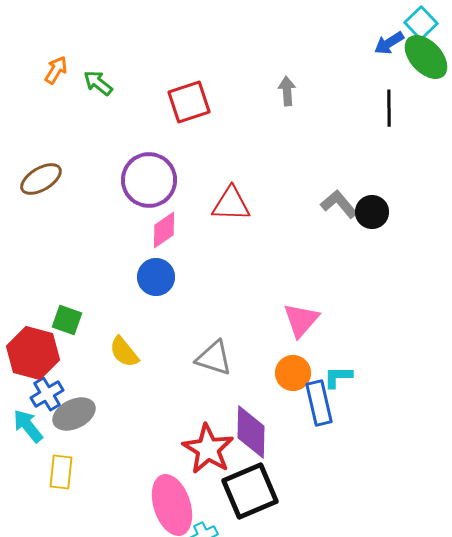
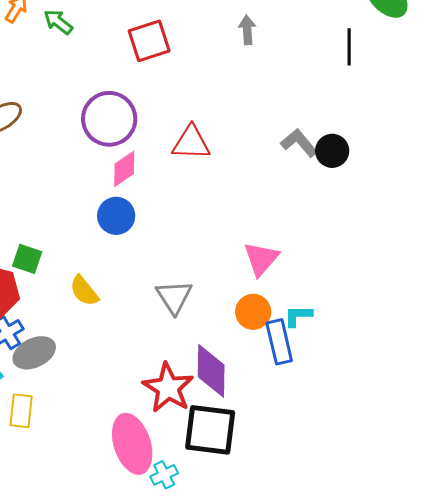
gray triangle: (214, 358) -> (174, 297), turned 39
black square: (250, 491) -> (210, 430), turned 30

